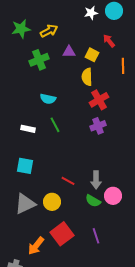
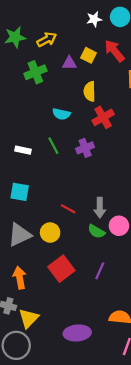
red arrow: (109, 41) -> (114, 51), size x1.5
yellow square: (92, 55) -> (88, 55), moved
cyan semicircle: (48, 99) -> (61, 114), moved
purple cross: (98, 126) -> (85, 148), moved
purple line: (96, 236) -> (100, 271), turned 42
orange arrow: (36, 246) -> (20, 278), moved, turned 132

